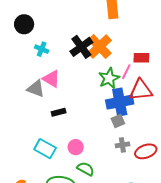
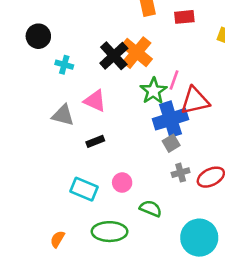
red rectangle: (141, 58) -> (184, 17), moved
pink triangle: (51, 79) -> (95, 101), moved
green semicircle: (86, 169) -> (151, 209), moved

